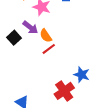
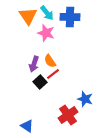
purple arrow: (30, 27) -> (34, 64), moved, turned 70
black square: (14, 38) -> (40, 82), moved

